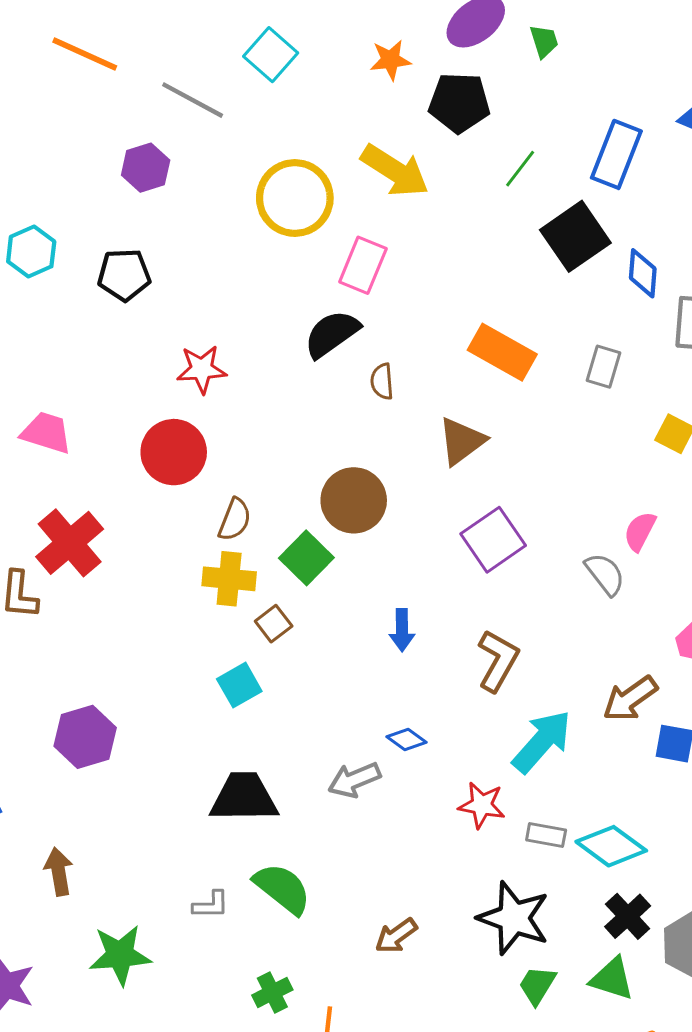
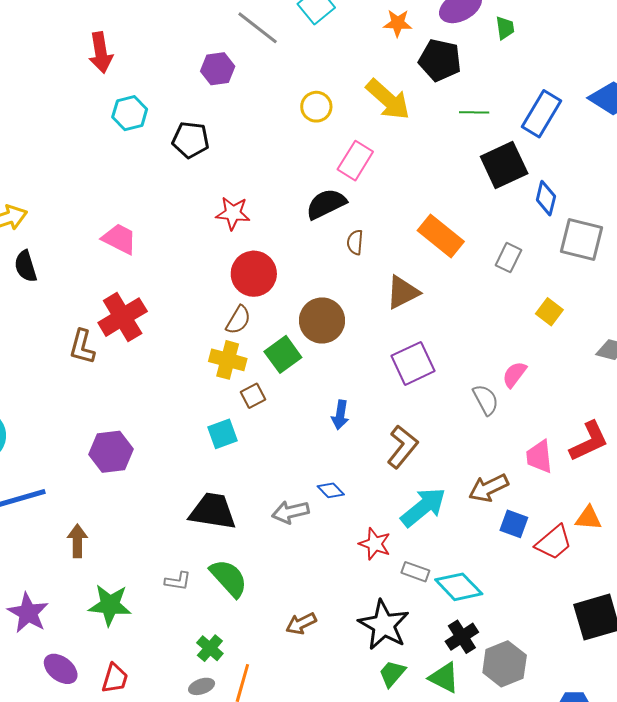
green line: (520, 169) -> (474, 112), turned 44
yellow circle: (295, 198) -> (316, 107), size x0.6
red circle: (174, 452) -> (254, 274), moved
green cross: (272, 993) -> (210, 648), turned -32

